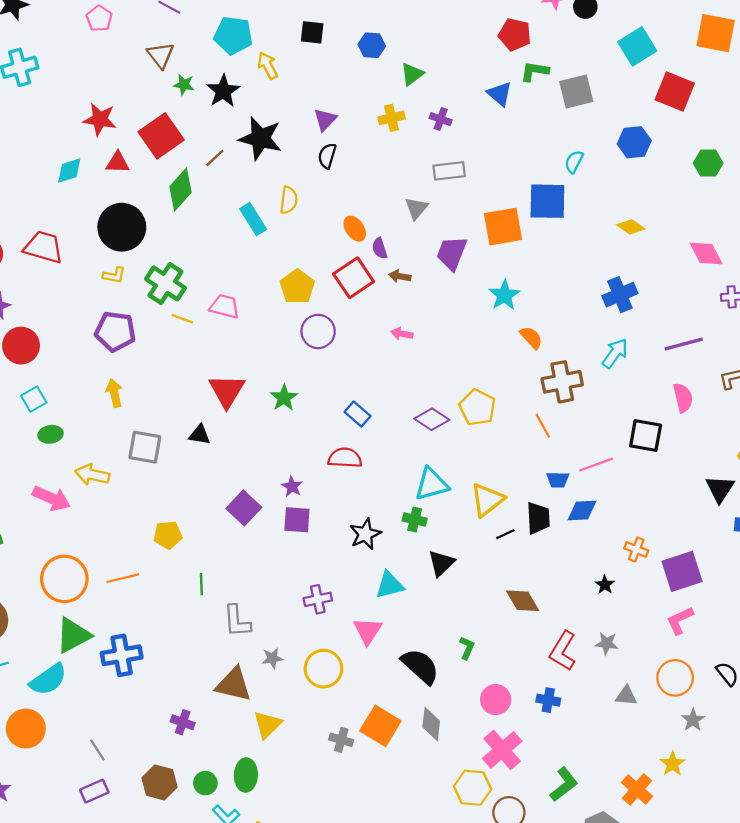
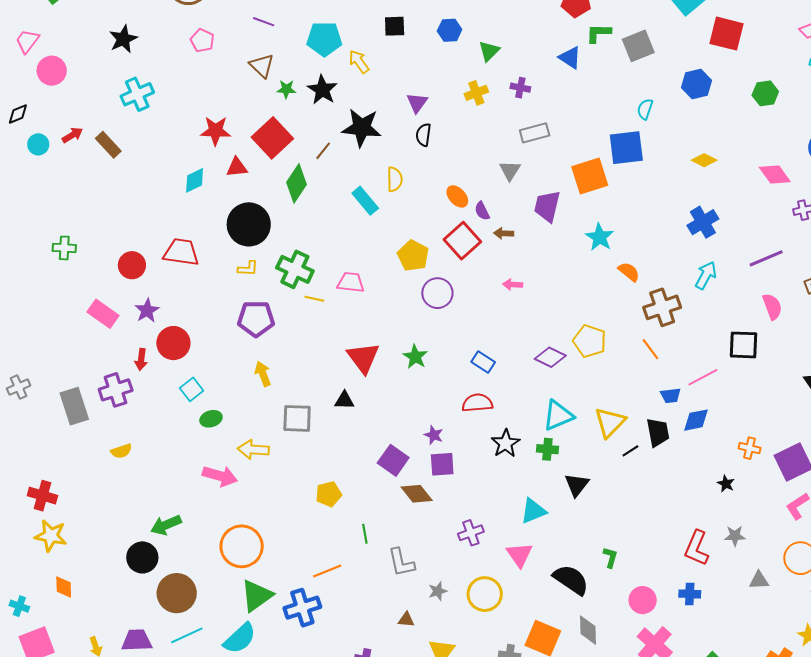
black star: (365, 534) -> (506, 443), moved
orange line: (123, 578) -> (327, 571), moved
brown diamond: (523, 601) -> (417, 494), moved
brown triangle: (234, 684) -> (406, 620), size x0.5

